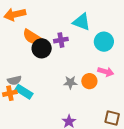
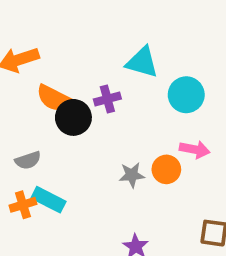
gray semicircle: (14, 80) -> (28, 160), moved

